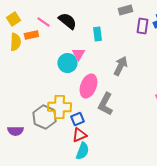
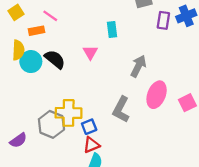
black semicircle: (67, 21) -> (55, 59), moved
yellow semicircle: (15, 42) -> (18, 50), moved
cyan circle: (67, 63) -> (31, 62), moved
pink ellipse: (88, 86) -> (157, 95), moved
purple semicircle: (15, 131) -> (18, 140), turned -35

